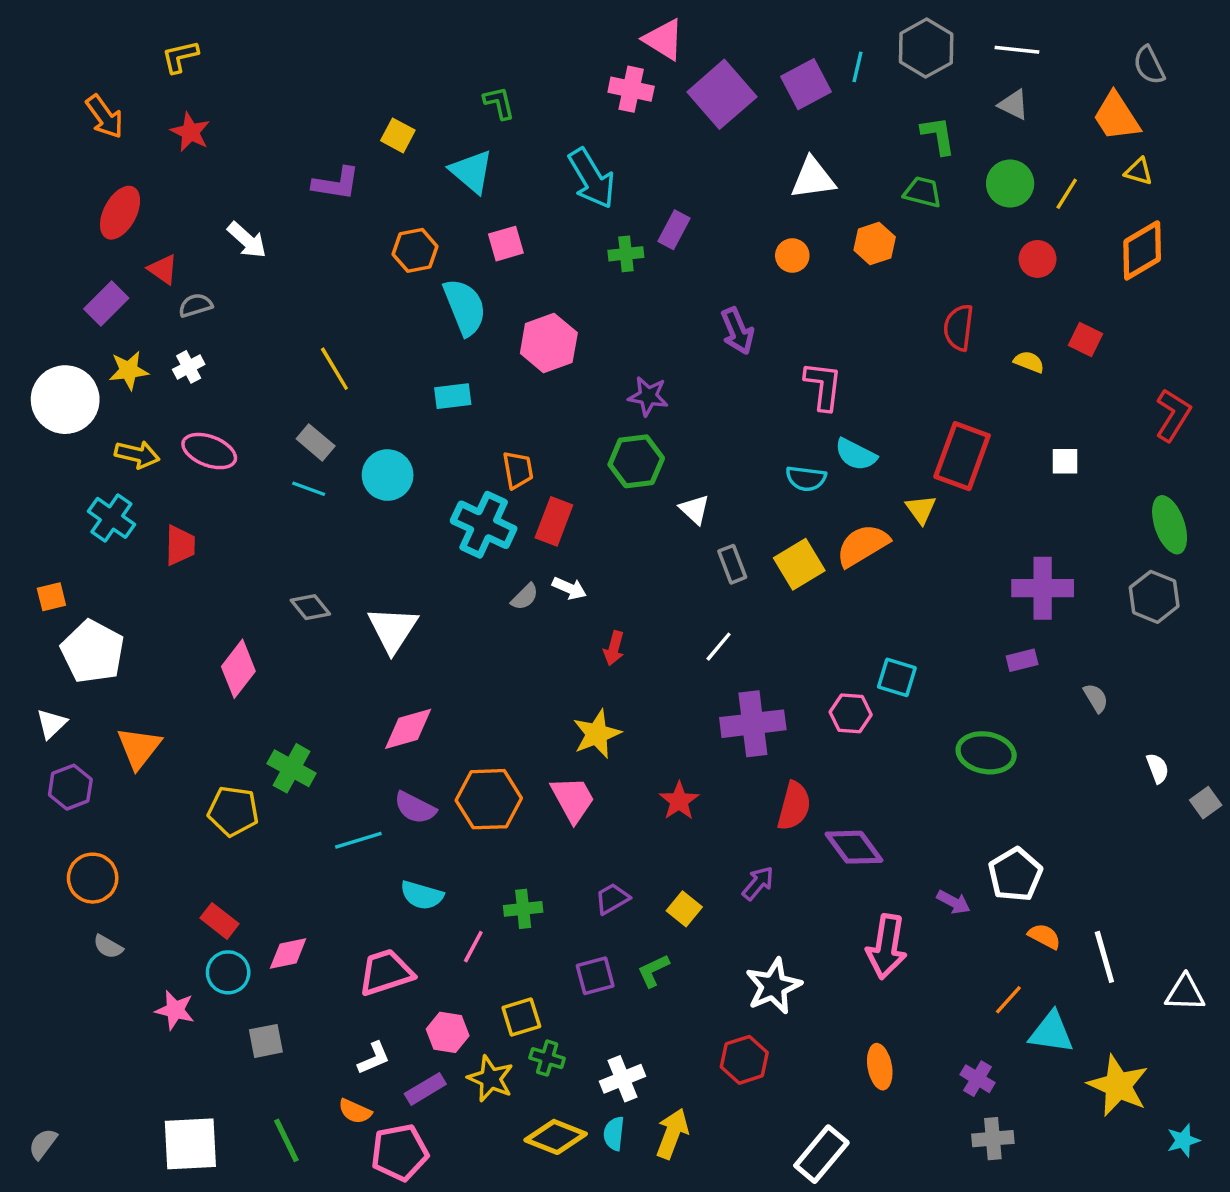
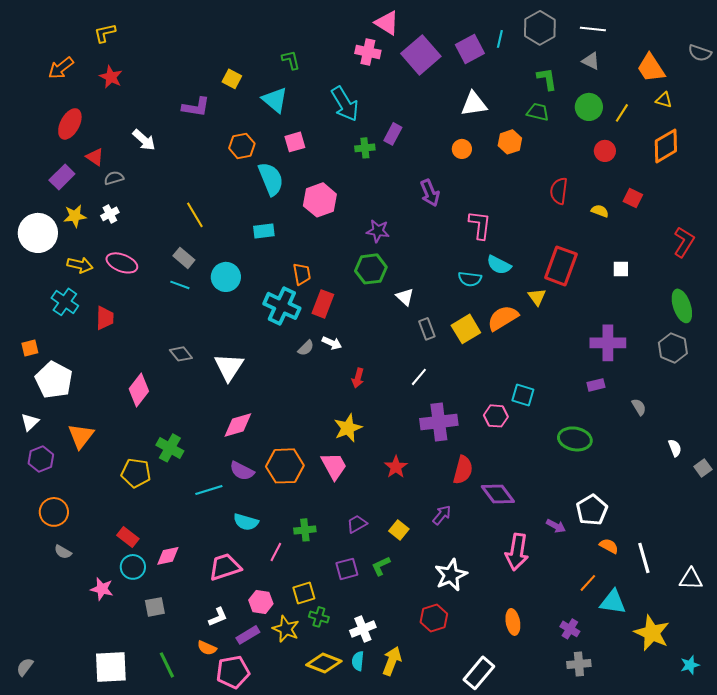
gray semicircle: (1149, 65) -> (700, 53), moved, turned -45
orange arrow: (105, 117) -> (61, 68), turned 88

